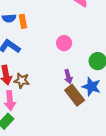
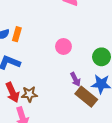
orange rectangle: (23, 21) -> (17, 34), turned 40

